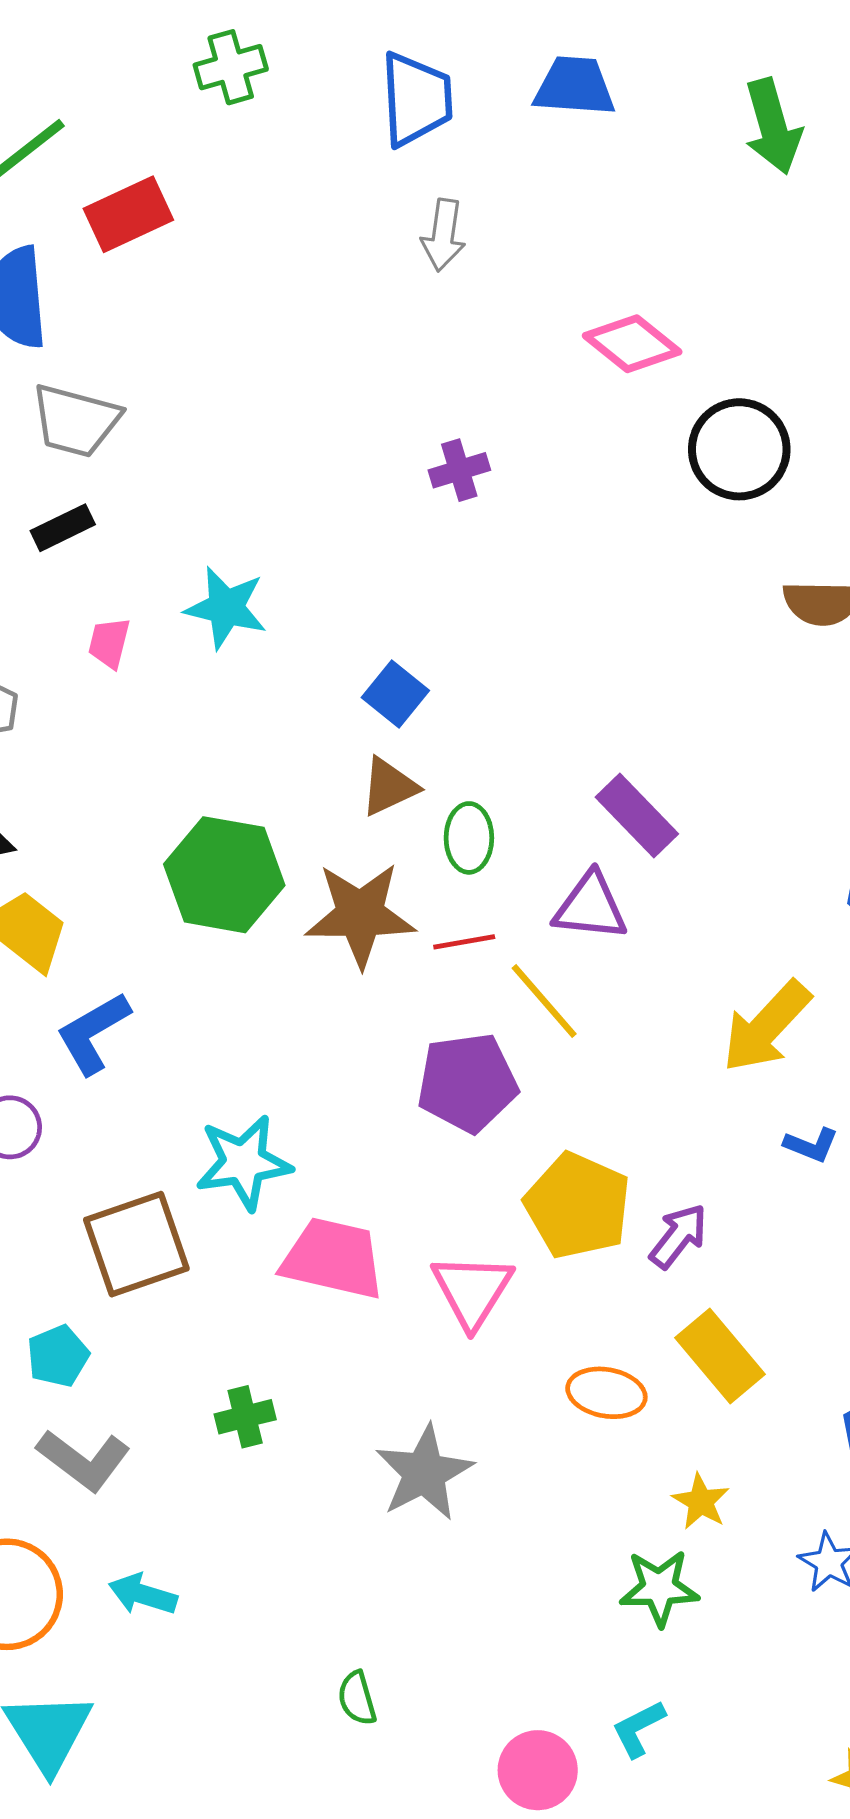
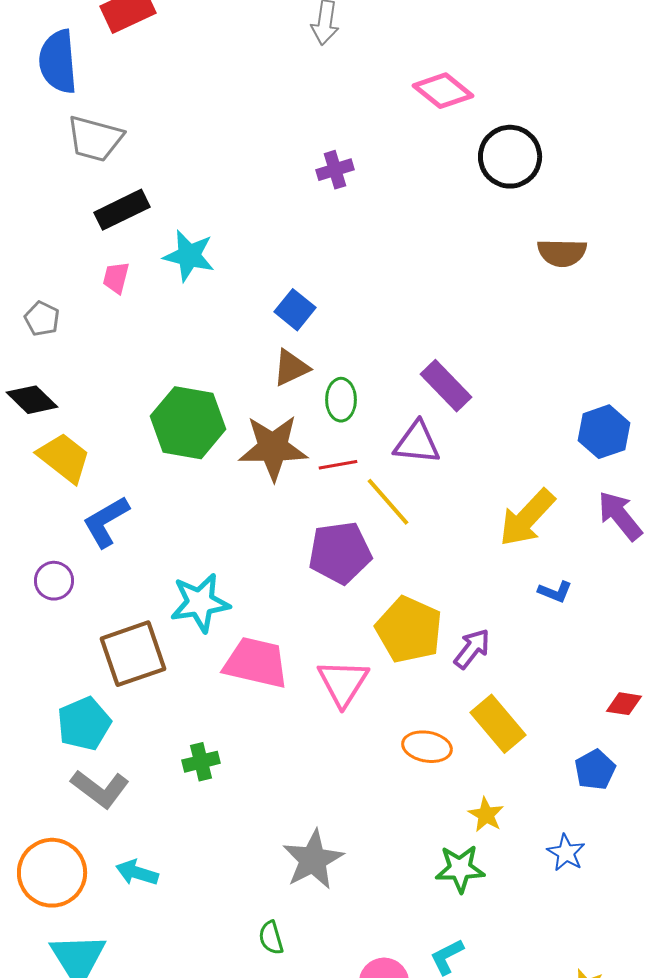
black rectangle: (63, 528) -> (122, 210), moved, size x1.4
cyan pentagon: (58, 1356) -> (84, 724), size x1.4
gray star: (424, 1473) -> (313, 860), moved

